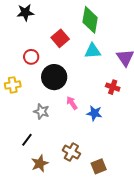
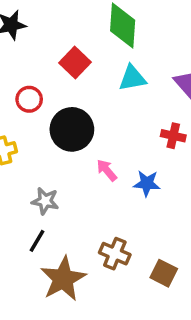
gray star: (41, 111) -> (45, 201), moved
brown star: (40, 163) -> (63, 279), size x1.5
brown square: (99, 166) -> (164, 273), turned -35

